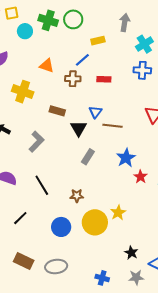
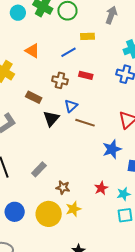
gray arrow: (125, 23) -> (111, 15), moved
brown cross: (73, 79) -> (60, 80), moved
gray rectangle: (88, 157) -> (39, 169), moved
blue star: (126, 158) -> (112, 149), moved
red star: (140, 177) -> (101, 188), moved
brown star: (77, 196) -> (63, 187), moved

